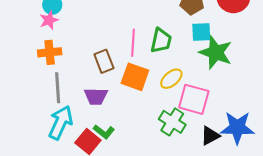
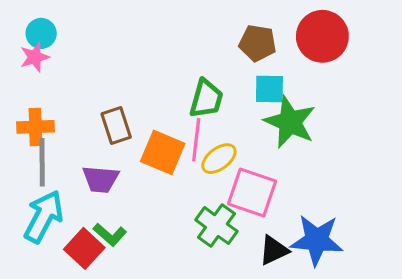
pink line: (133, 43) -> (196, 140), moved
orange cross: (50, 52) -> (35, 127), moved

